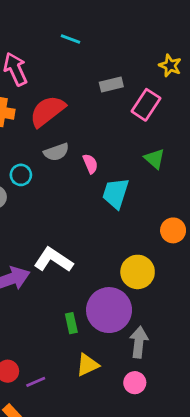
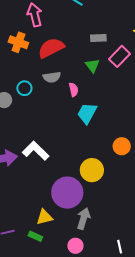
green triangle: (155, 159) -> (92, 66), moved
green rectangle: (71, 323) -> (35, 236), moved, turned -64
yellow triangle: (87, 365) -> (44, 217), moved

